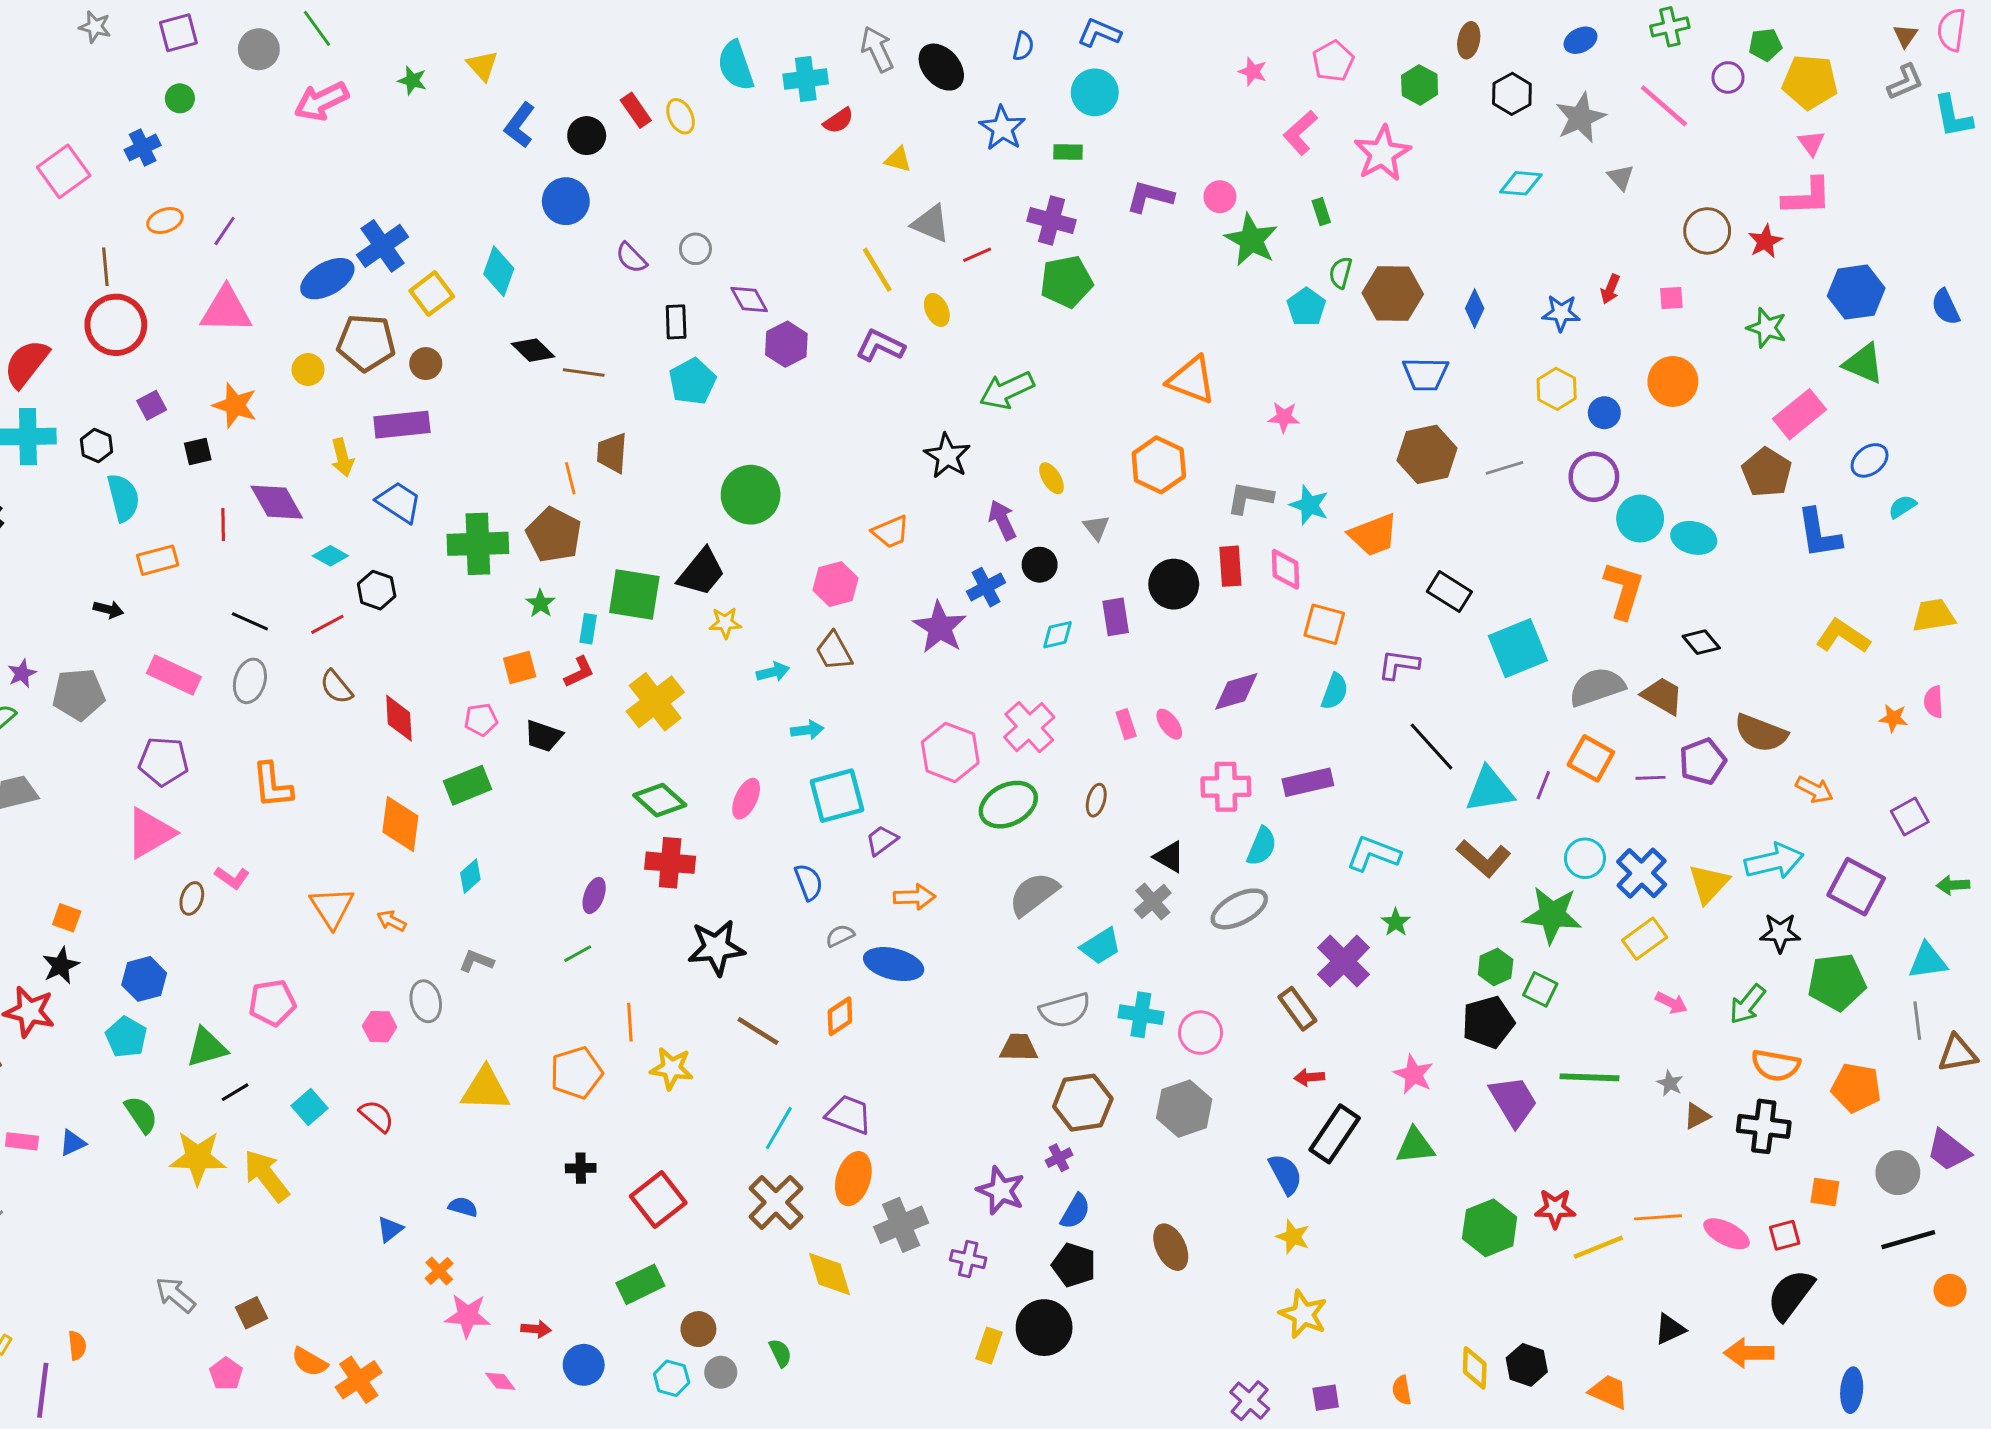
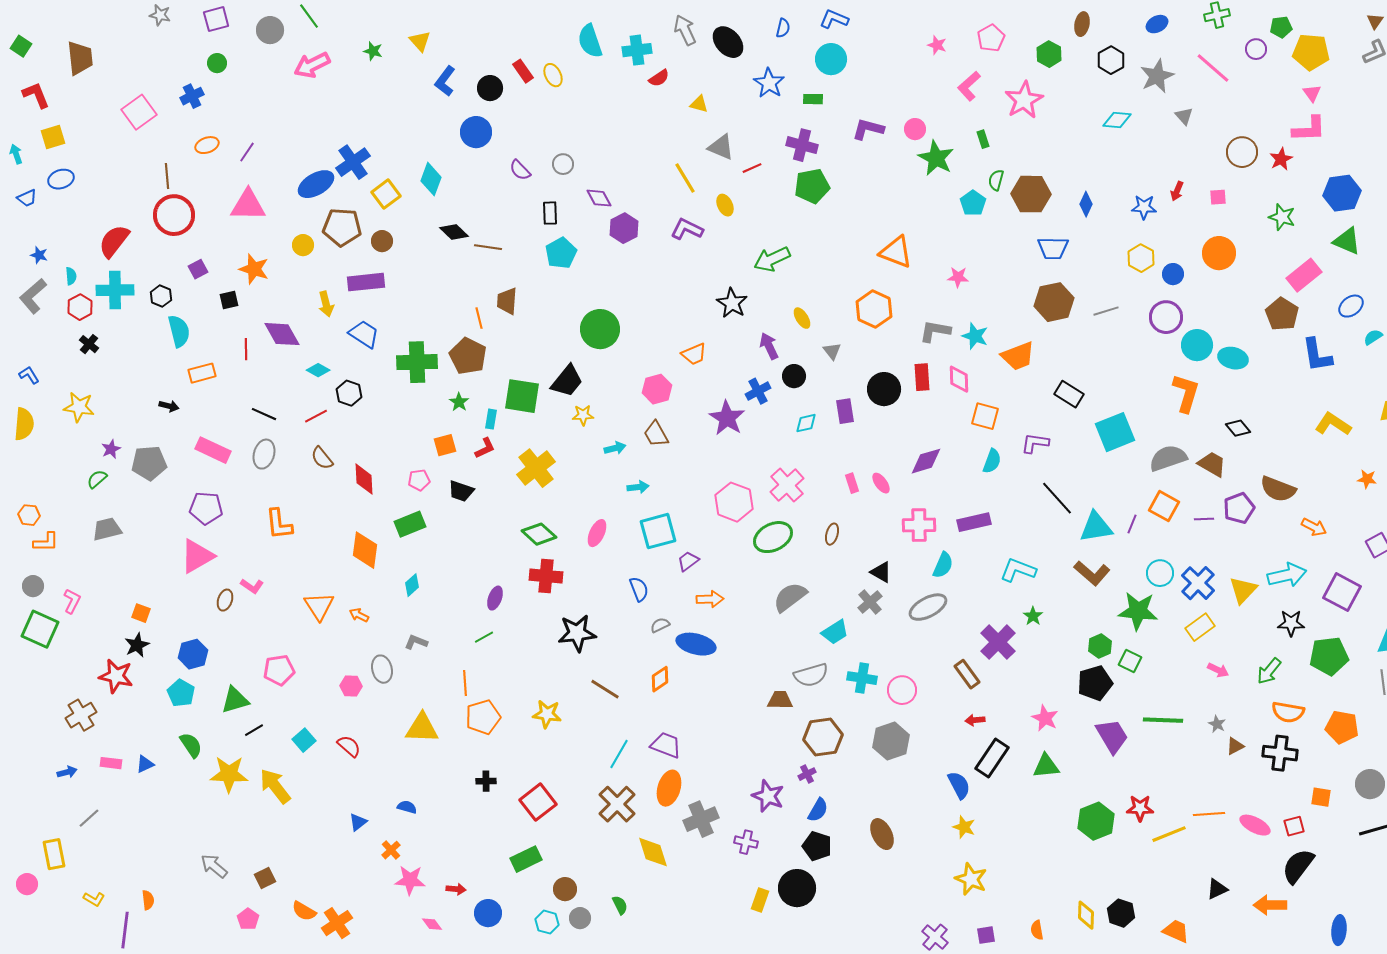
orange line: (630, 1022) -> (465, 683), moved

